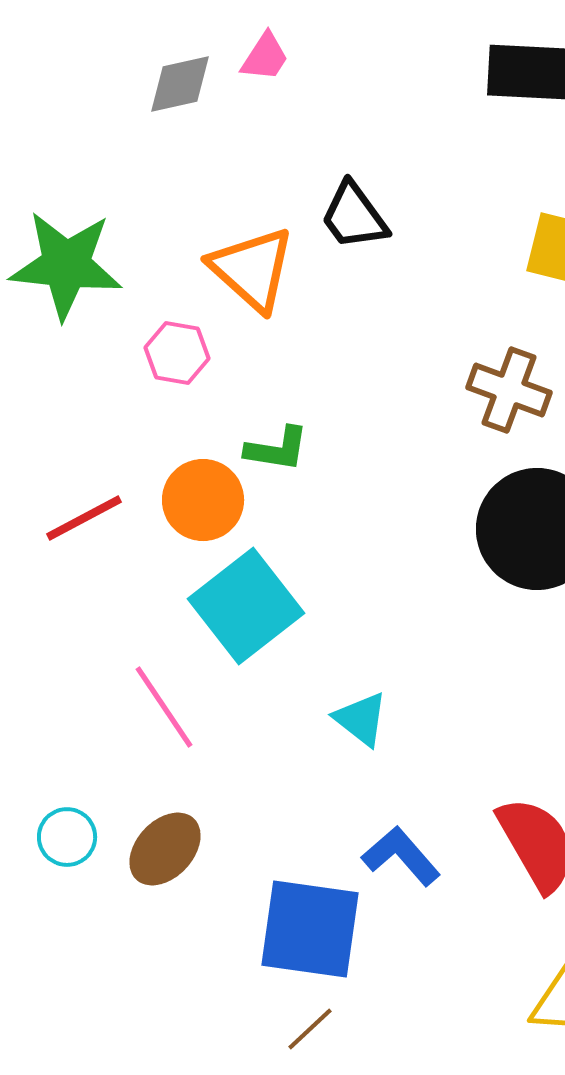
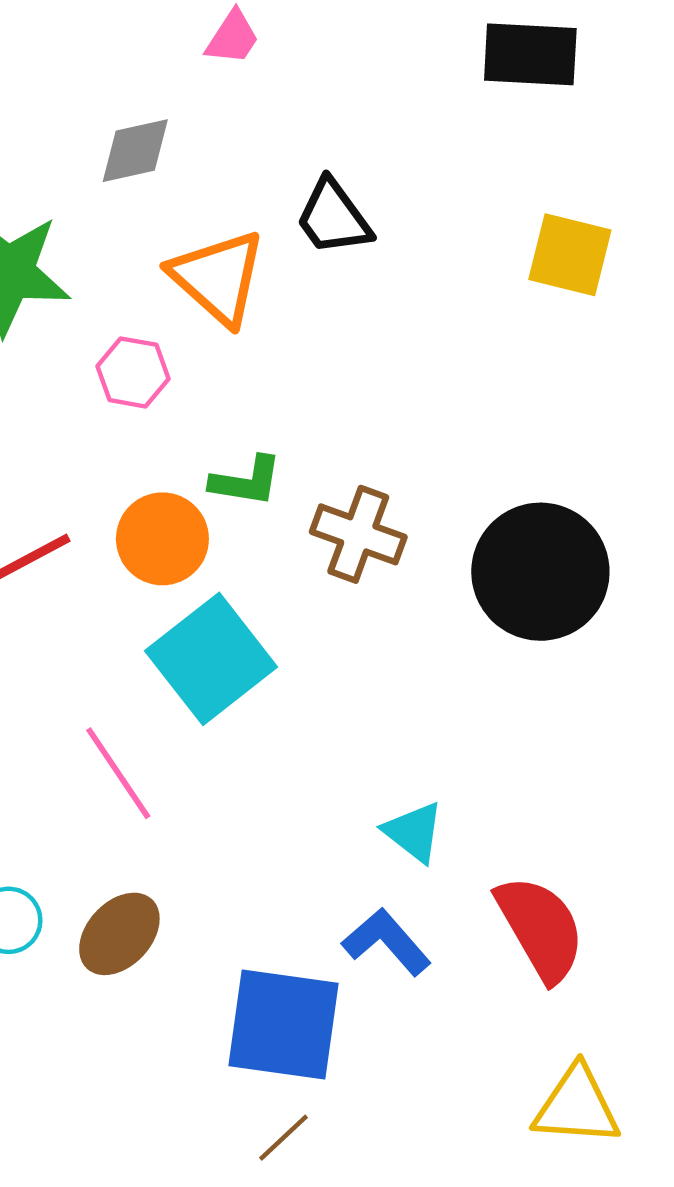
gray diamond: (180, 84) -> (135, 151), moved
brown cross: (509, 390) -> (358, 534), moved
cyan triangle: (361, 719) -> (414, 832), moved

